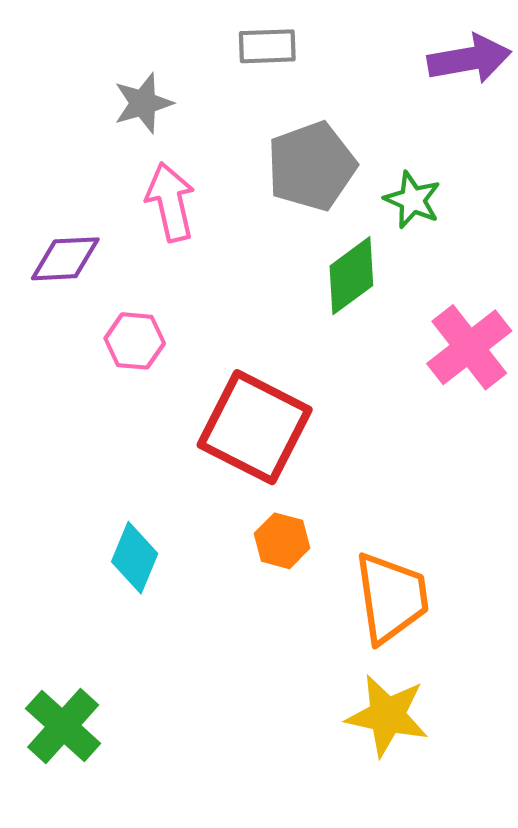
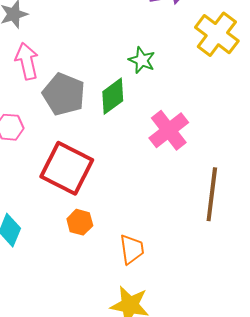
gray pentagon: (311, 166) -> (64, 94), moved, turned -30
orange trapezoid: (391, 598) -> (132, 249), size x0.7

